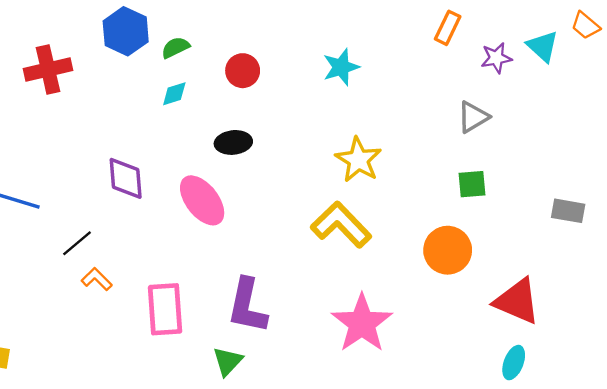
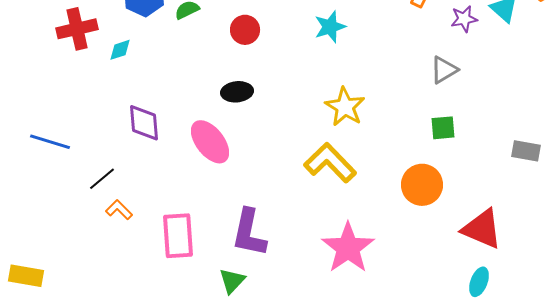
cyan diamond: (174, 94) -> (120, 50), moved

